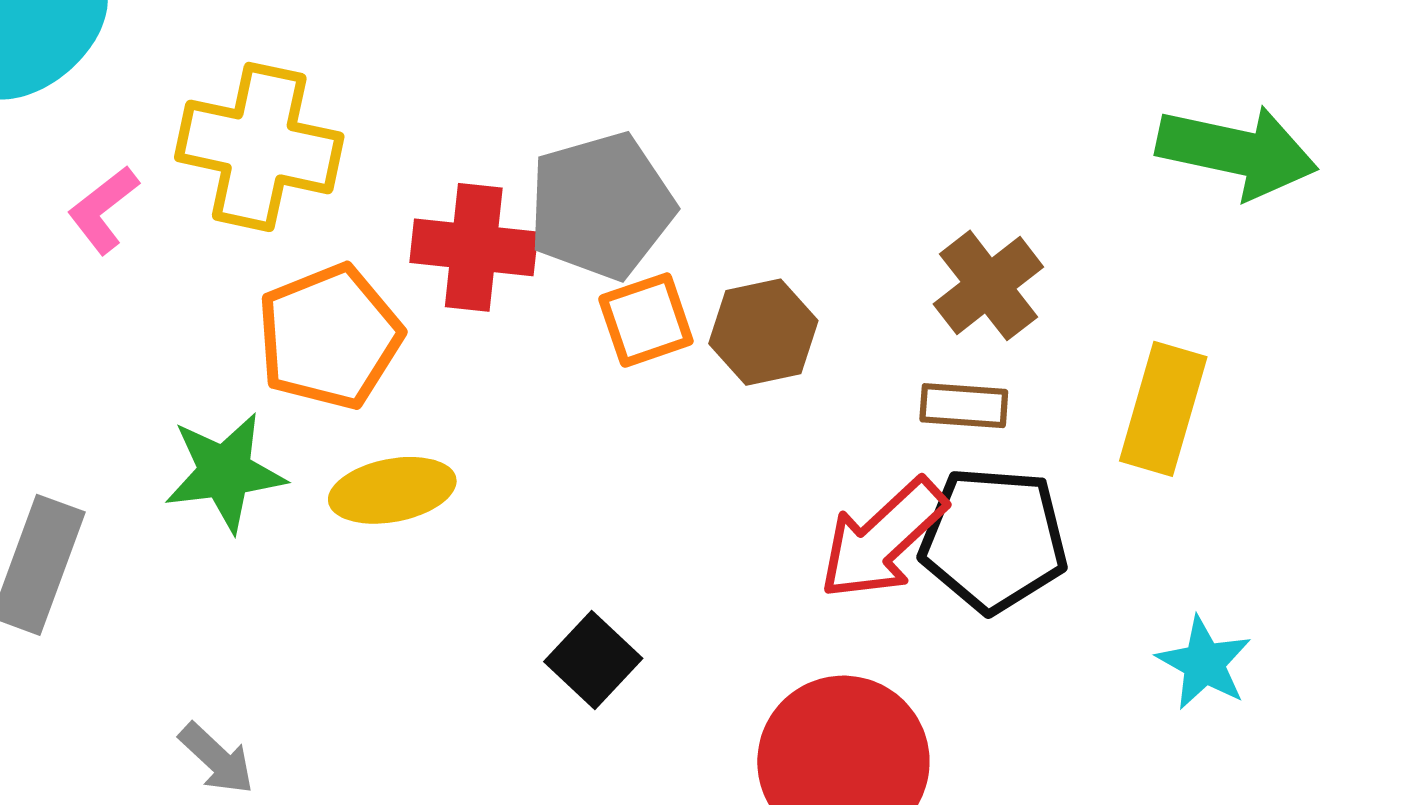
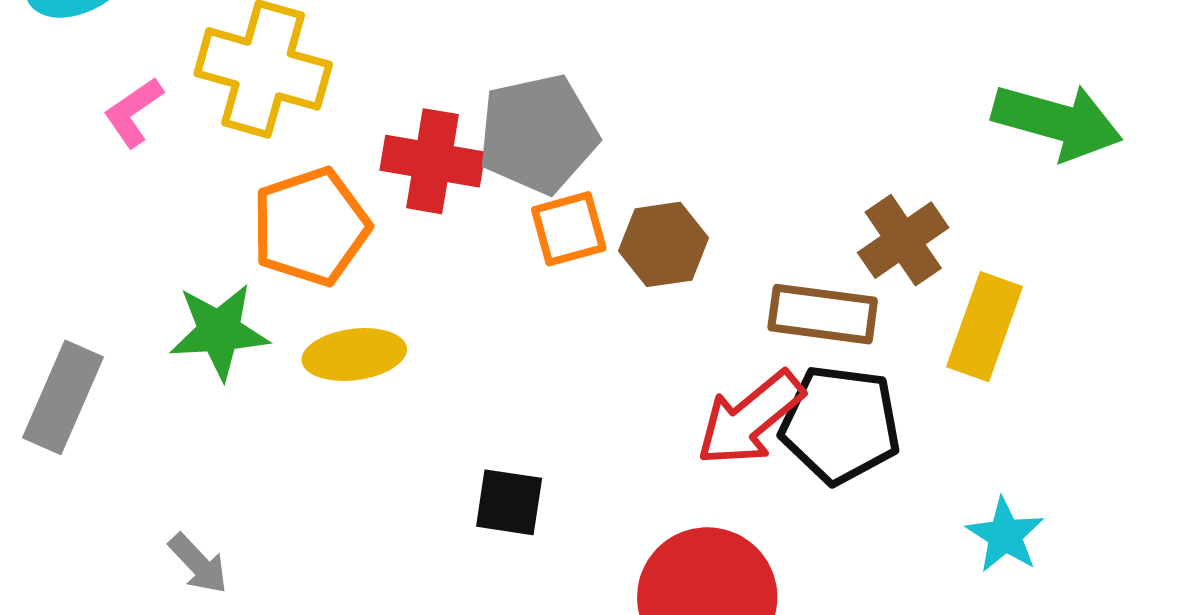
brown cross: (988, 285) -> (903, 240), moved
brown rectangle: (964, 406) -> (823, 314), size x1.5
black square: (593, 660) -> (509, 502), turned -38

